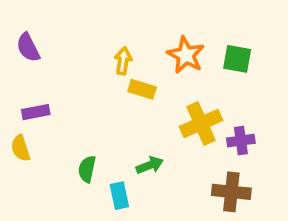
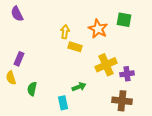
purple semicircle: (28, 47) -> (17, 14), moved
green square: (237, 59) -> (124, 20), moved
purple rectangle: (36, 112) -> (19, 59), turned -56
green semicircle: (87, 169) -> (32, 89), moved

